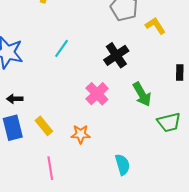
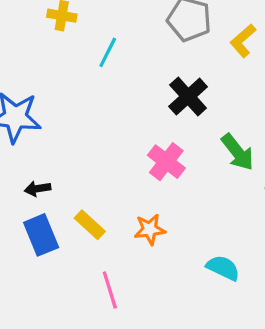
yellow L-shape: (155, 26) -> (243, 41), turned -90
cyan line: (62, 48) -> (108, 52), moved
cyan semicircle: (123, 165) -> (223, 268), turned -40

